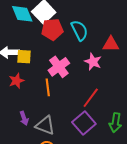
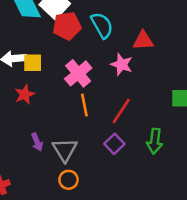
orange line: (48, 87) -> (84, 105), moved
purple square: (84, 123) -> (114, 144), size x0.7
gray triangle: (45, 125) -> (65, 150), turned 40

